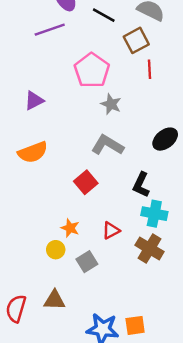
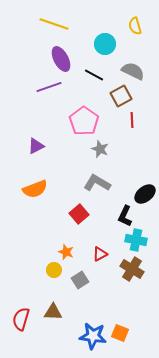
black ellipse: (165, 139) -> (145, 194), moved
orange square: (135, 325) -> (120, 333), turned 30

